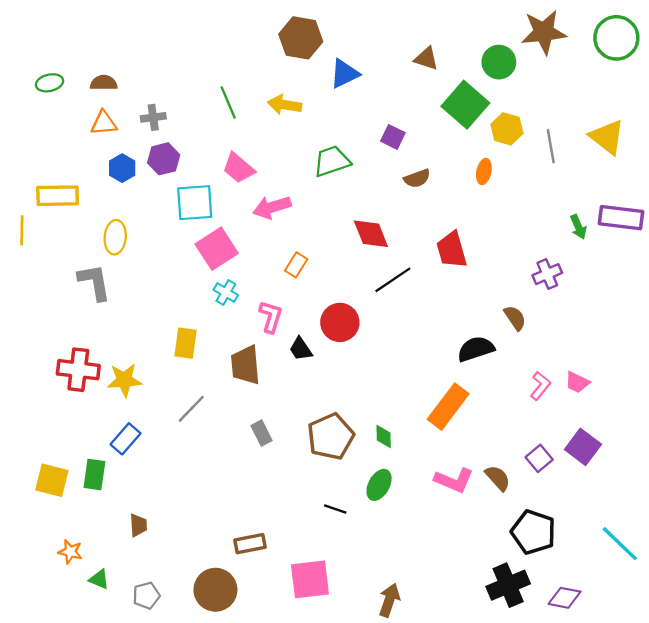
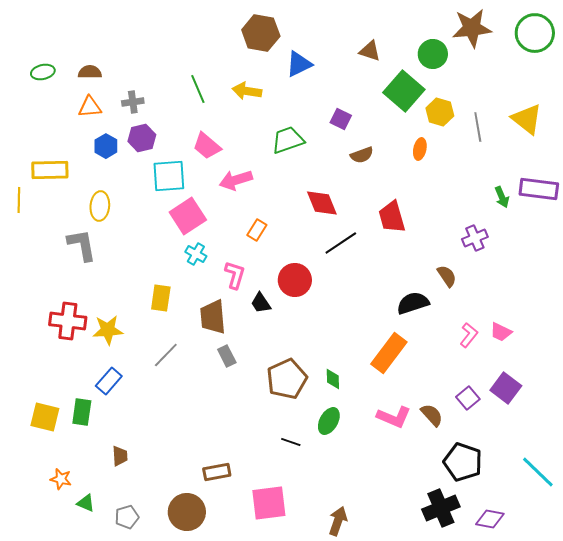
gray rectangle: (262, 433) -> (227, 356), moved

